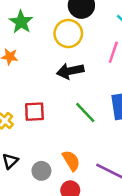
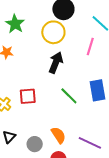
black arrow: (70, 71) -> (56, 63), turned 125

